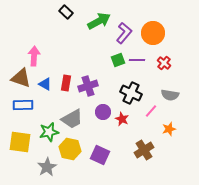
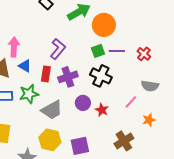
purple L-shape: (124, 33) -> (58, 49), moved
orange circle: (153, 33) -> (104, 25), moved
blue triangle: (45, 84) -> (25, 66), moved
black cross: (131, 93) -> (101, 76), moved
green star: (49, 132) -> (29, 94), moved
purple square: (100, 155) -> (80, 146), turned -36

